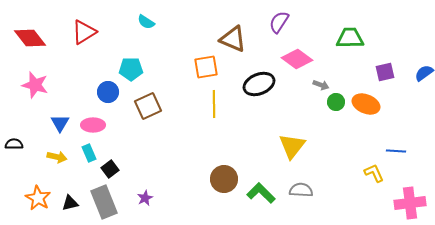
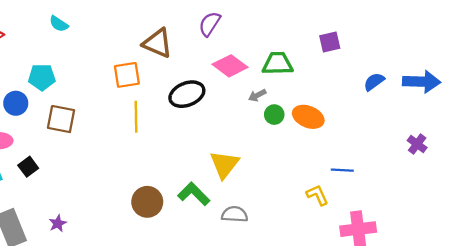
green trapezoid: (350, 38) -> (278, 64), moved
purple square: (385, 72) -> (330, 42), moved
gray arrow: (321, 85) -> (257, 95), turned 133
brown square: (148, 106) -> (61, 119), turned 36
black square: (110, 169) -> (28, 167), moved
green L-shape: (261, 193) -> (194, 194), moved

